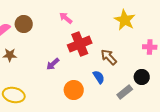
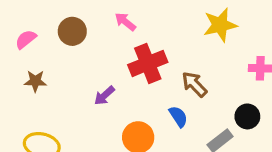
yellow star: (125, 20) -> (220, 25), turned 30
brown circle: (24, 24) -> (72, 31), moved

